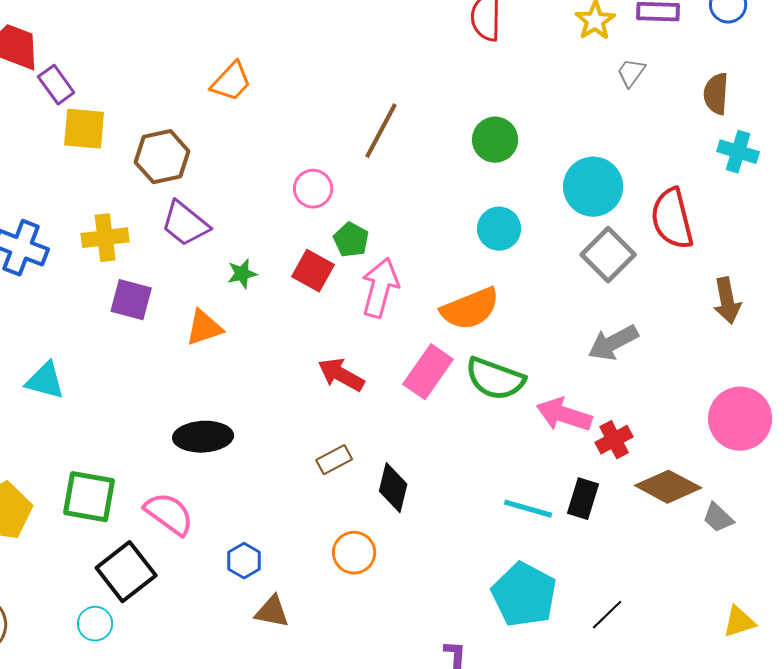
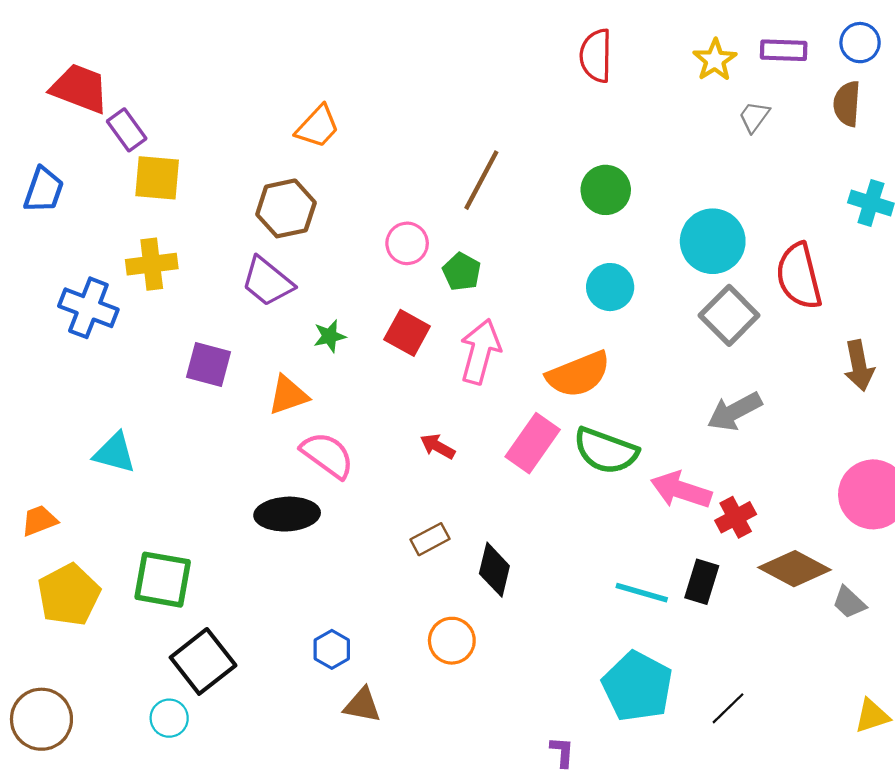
brown semicircle: (716, 94) -> (847, 104), moved
brown hexagon: (162, 157) -> (286, 208), moved
yellow cross: (105, 238) -> (152, 264), moved
green pentagon: (351, 240) -> (462, 272), moved
red arrow: (341, 375) -> (438, 446), size x0.7
pink semicircle: (169, 514) -> (327, 455), moved

